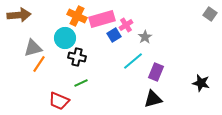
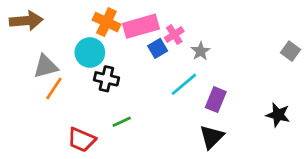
gray square: (210, 14) -> (290, 51), moved
green line: (81, 83) -> (122, 122), moved
black triangle: (153, 99) -> (212, 137), turned -30

